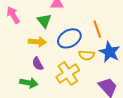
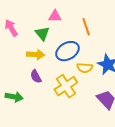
orange line: (97, 29) -> (86, 27), moved
green arrow: (29, 83) -> (14, 97), moved

